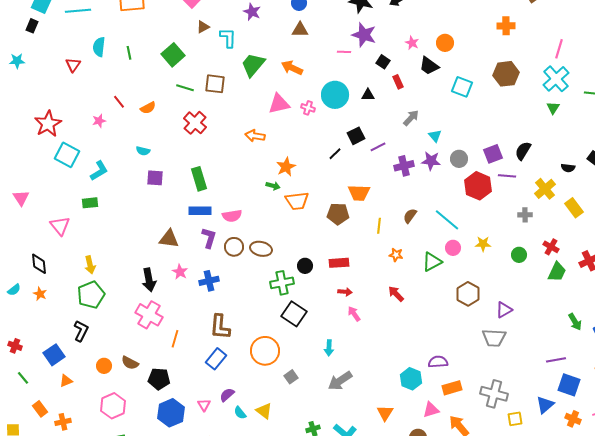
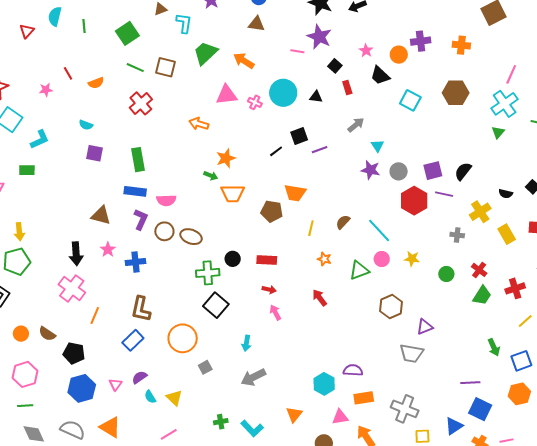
purple cross: (404, 166) -> (421, 41), moved

